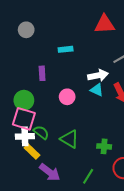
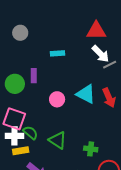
white arrow: (98, 75) -> (100, 54), moved, turned 54
cyan triangle: (97, 90) -> (86, 94), size x1.5
green circle: (24, 100) -> (15, 84), moved
yellow rectangle: (32, 152) -> (21, 151), turned -56

